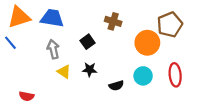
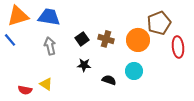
brown cross: (113, 21) -> (106, 39), moved
yellow triangle: (64, 72) -> (46, 84), moved
red ellipse: (175, 75) -> (178, 47), moved
black semicircle: (116, 86) -> (109, 80), turned -144

